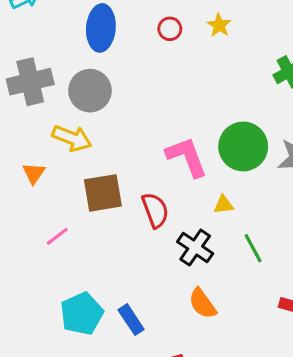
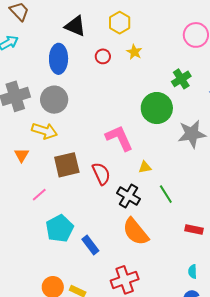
green circle: (243, 146) -> (157, 108), moved
orange semicircle: (202, 304) -> (136, 232), size x1.4
cyan pentagon: (82, 314) -> (60, 228), moved

